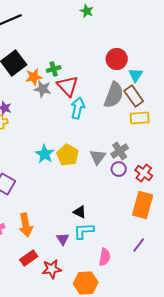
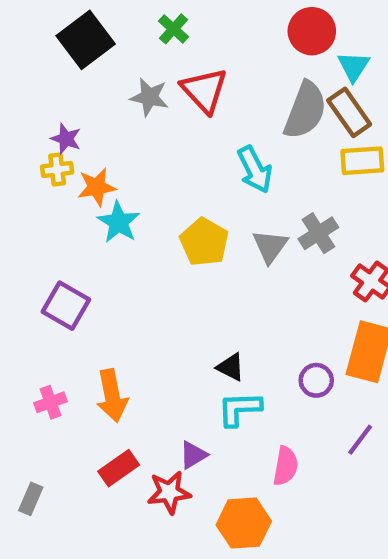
green cross: (54, 69) -> (173, 29), moved, turned -32
orange star: (34, 77) -> (97, 187), moved
cyan arrow: (78, 108) -> (255, 170), moved, turned 140
cyan star: (45, 154) -> (119, 222), moved
purple circle: (119, 169) -> (316, 380), moved
purple triangle: (63, 239) -> (193, 455), moved, turned 32

